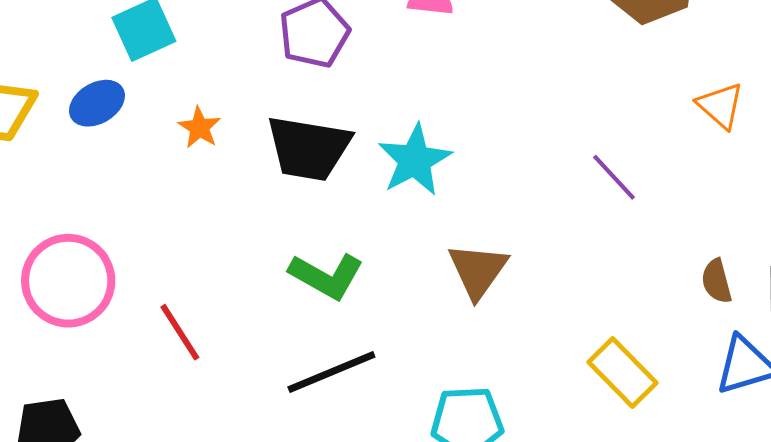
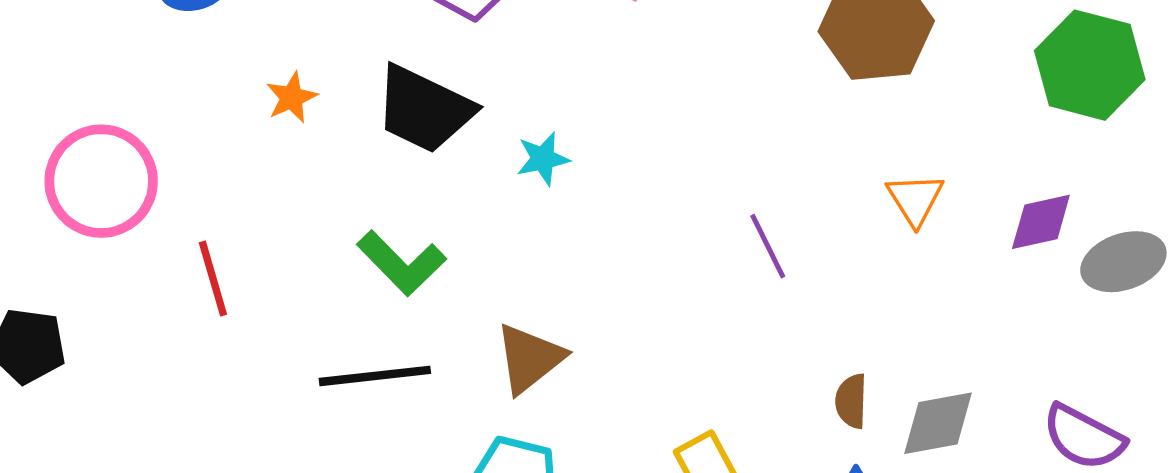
orange star: (199, 128) -> (292, 97), moved
cyan star: (415, 160) -> (543, 159), size x0.6
brown triangle: (478, 271) -> (530, 358), moved

